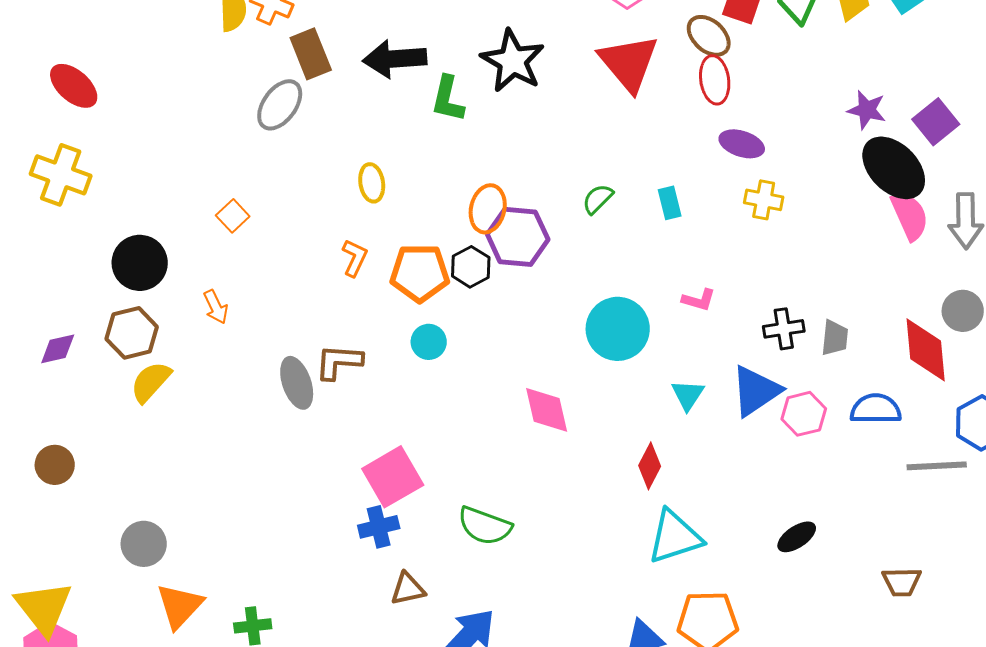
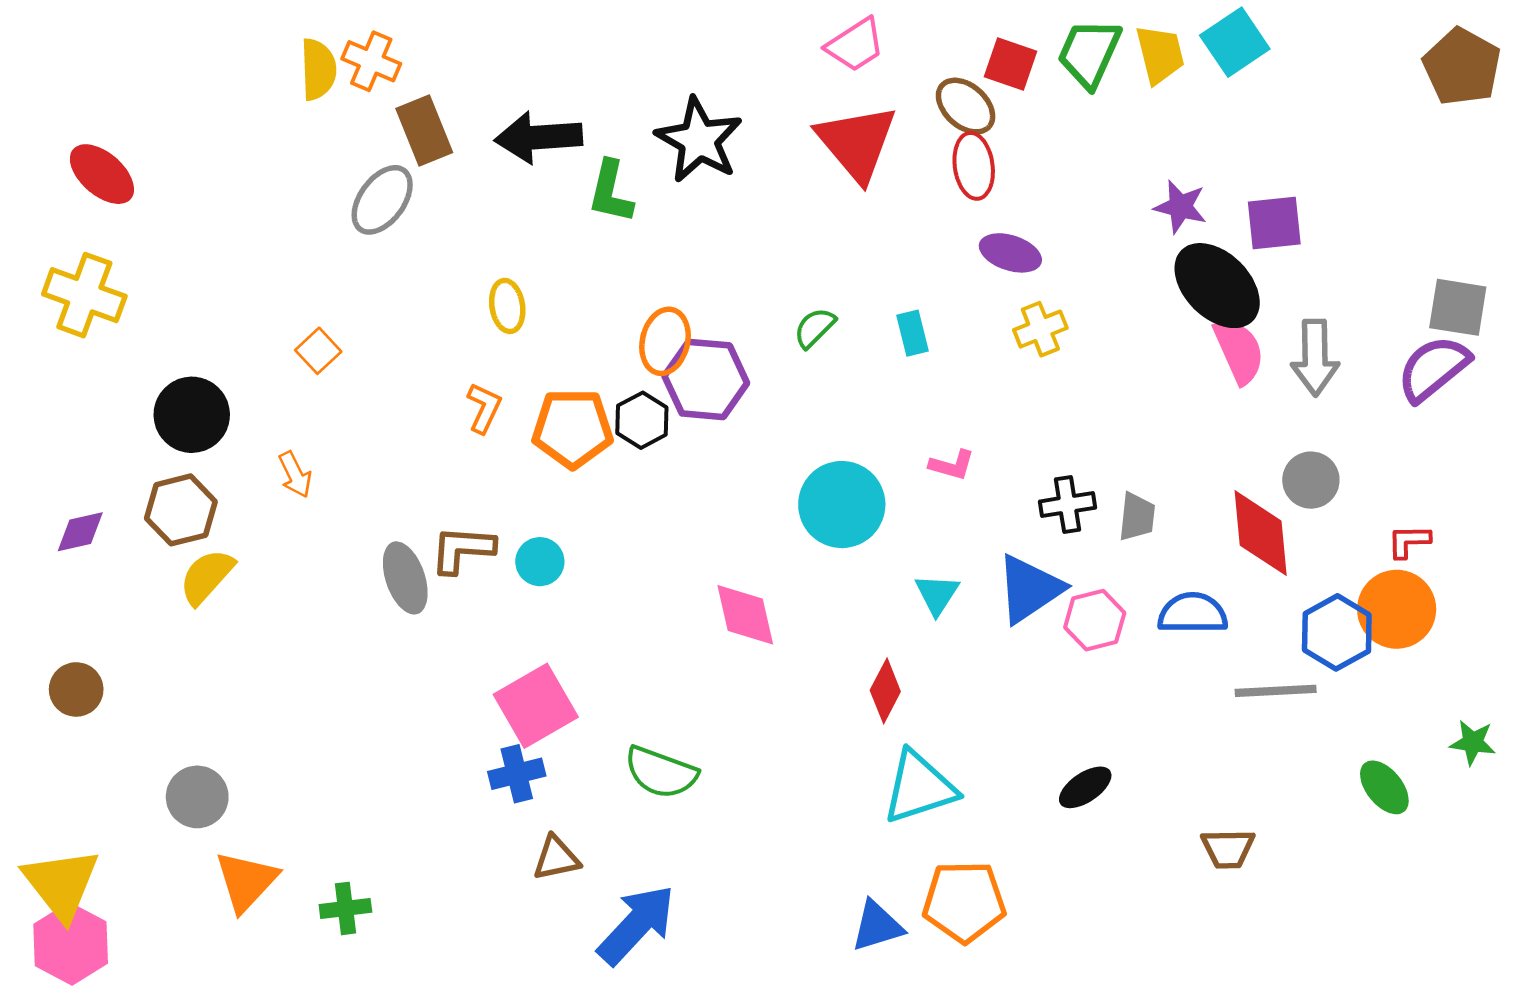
purple square: (936, 122) -> (1274, 223), turned 33
yellow cross: (764, 200) -> (1040, 329), turned -33
cyan circle: (429, 342) -> (540, 562), moved

